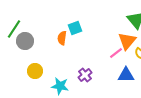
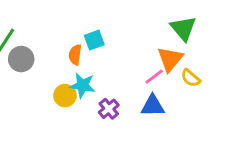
yellow circle: (35, 71) -> (65, 96), moved
blue triangle: (126, 75) -> (153, 106), moved
cyan star: (60, 86) -> (83, 85), moved

